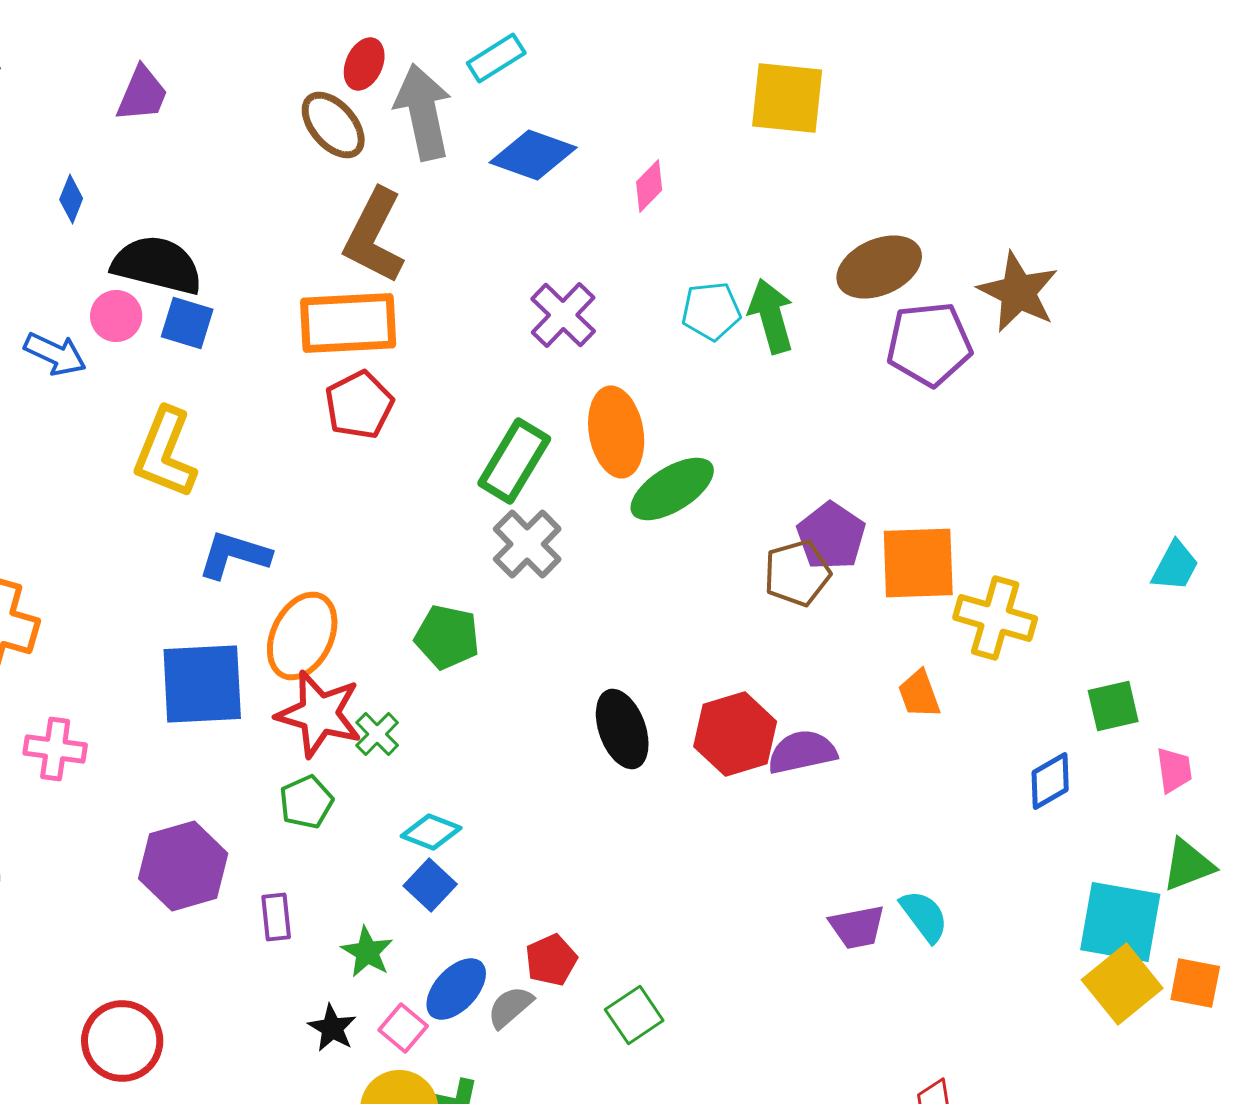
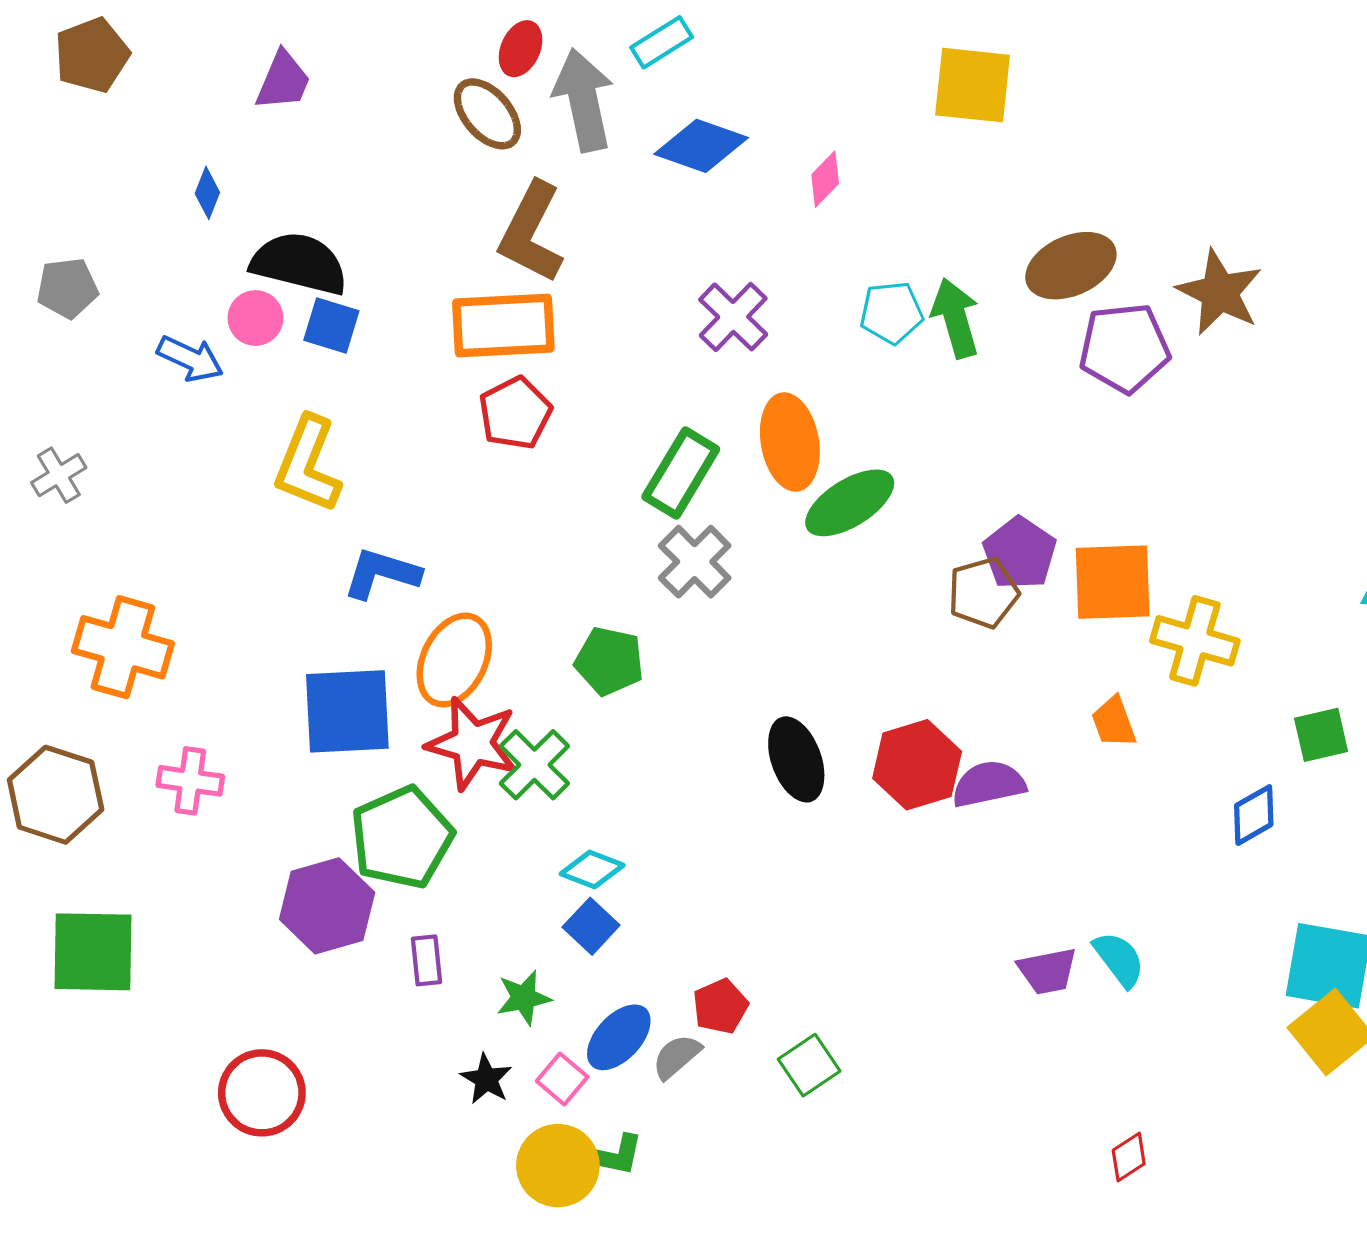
green cross: (377, 734) -> (534, 765), size x1.5
green pentagon: (306, 802) -> (402, 837), moved, size x1.8
green star: (367, 952) -> (524, 998), turned 30

